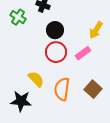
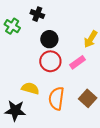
yellow semicircle: (36, 79) -> (30, 88), turned -30

